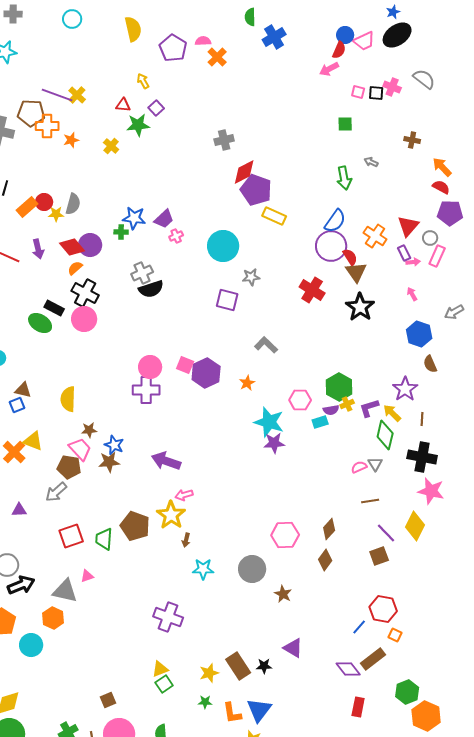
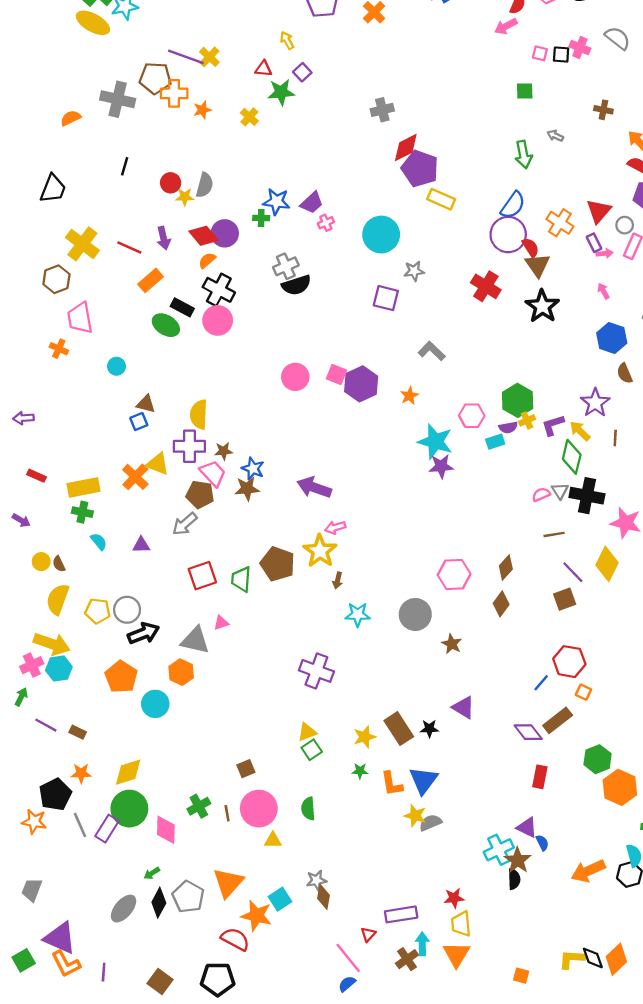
orange rectangle: (27, 207) -> (151, 280), moved
purple cross: (146, 390) -> (189, 446), moved
black cross: (422, 457) -> (587, 496), moved

